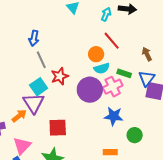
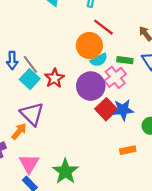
blue arrow: (34, 38) -> (12, 61), moved
orange circle: (96, 54) -> (89, 46), size x1.5
cyan square: (39, 87) -> (30, 79), moved
red square: (58, 128) -> (106, 109), moved, turned -30

